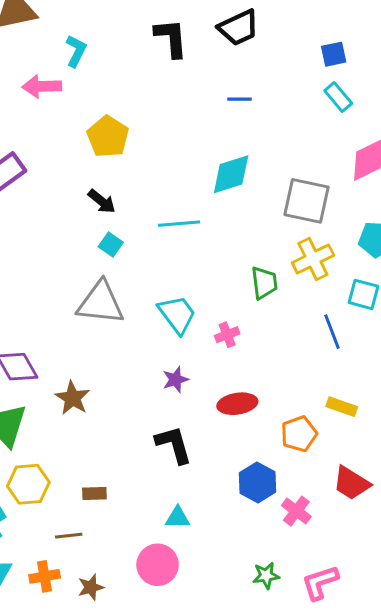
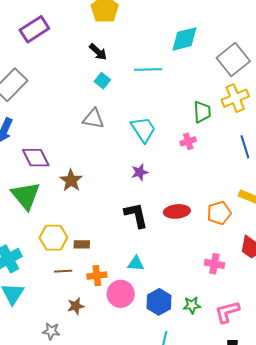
gray square: (306, 201) -> (233, 60), turned 36
gray triangle: (101, 303) -> (93, 119), size x0.7
pink cross: (227, 335) -> (188, 141), moved
red ellipse: (237, 404) -> (177, 211), moved
blue hexagon: (257, 482) -> (159, 302), moved
yellow hexagon: (28, 484) -> (53, 238), moved
pink cross: (296, 511) -> (214, 264), turned -30
orange cross: (45, 576) -> (97, 276), moved

